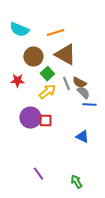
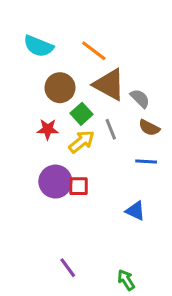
orange line: (55, 33) -> (94, 51), turned 54
red star: (17, 81) -> (48, 129), moved
brown semicircle: (79, 83) -> (149, 128), moved
gray semicircle: (83, 93) -> (140, 98), moved

